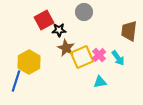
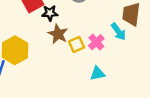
yellow square: (82, 57) -> (77, 44), size x0.6
cyan arrow: (118, 58) -> (118, 32), moved

